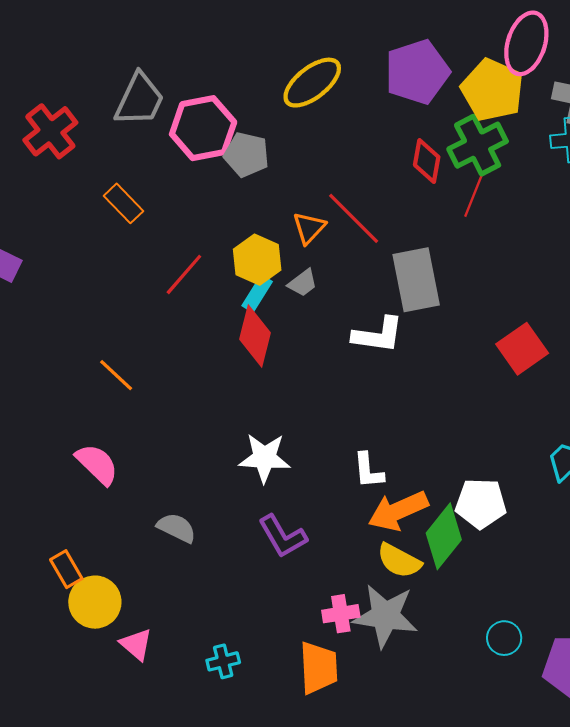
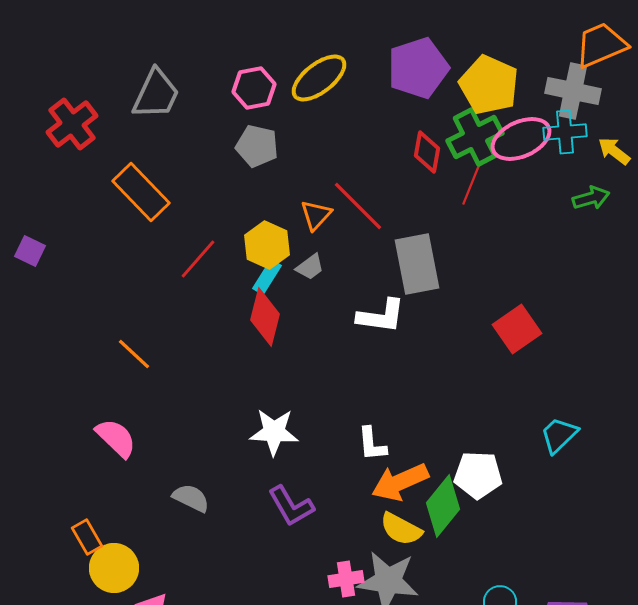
pink ellipse: (526, 43) -> (521, 139), moved, turned 48
pink hexagon: (203, 128) -> (254, 88), moved, size x0.7
orange rectangle: (124, 203) -> (141, 192), size x1.5

